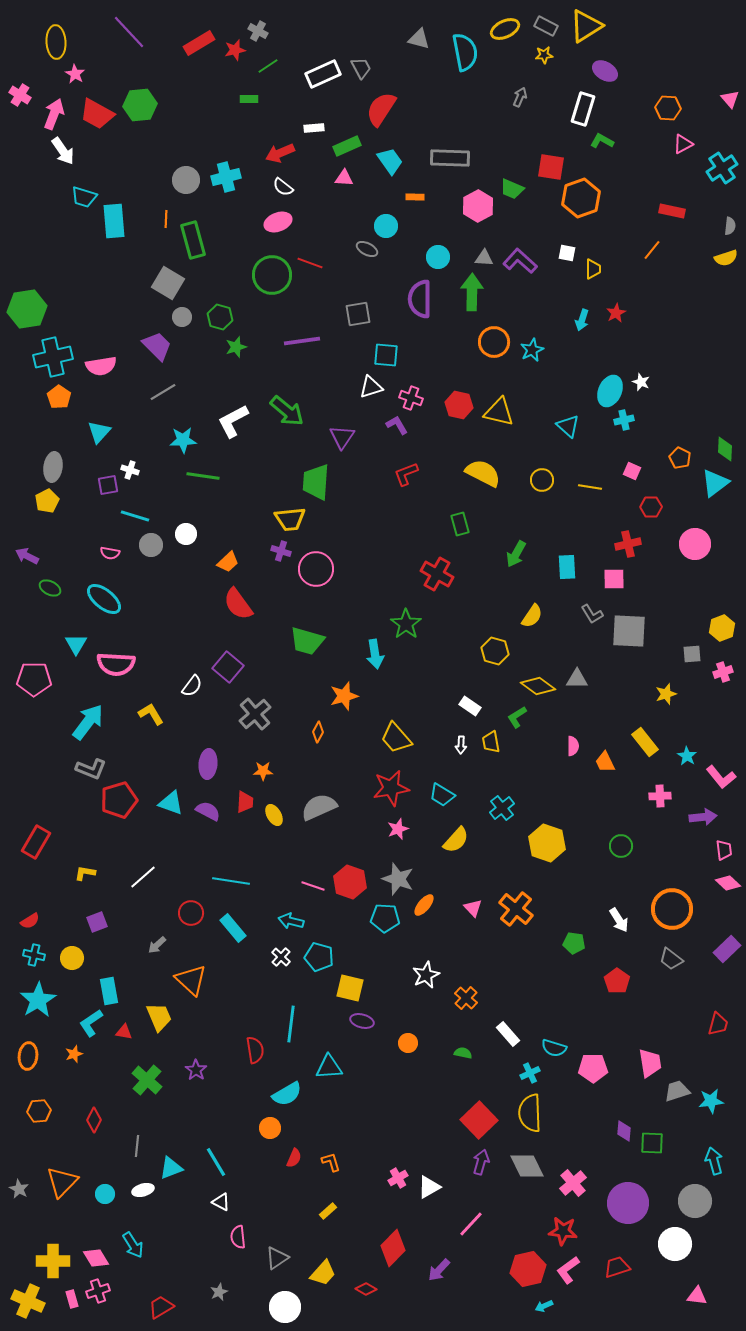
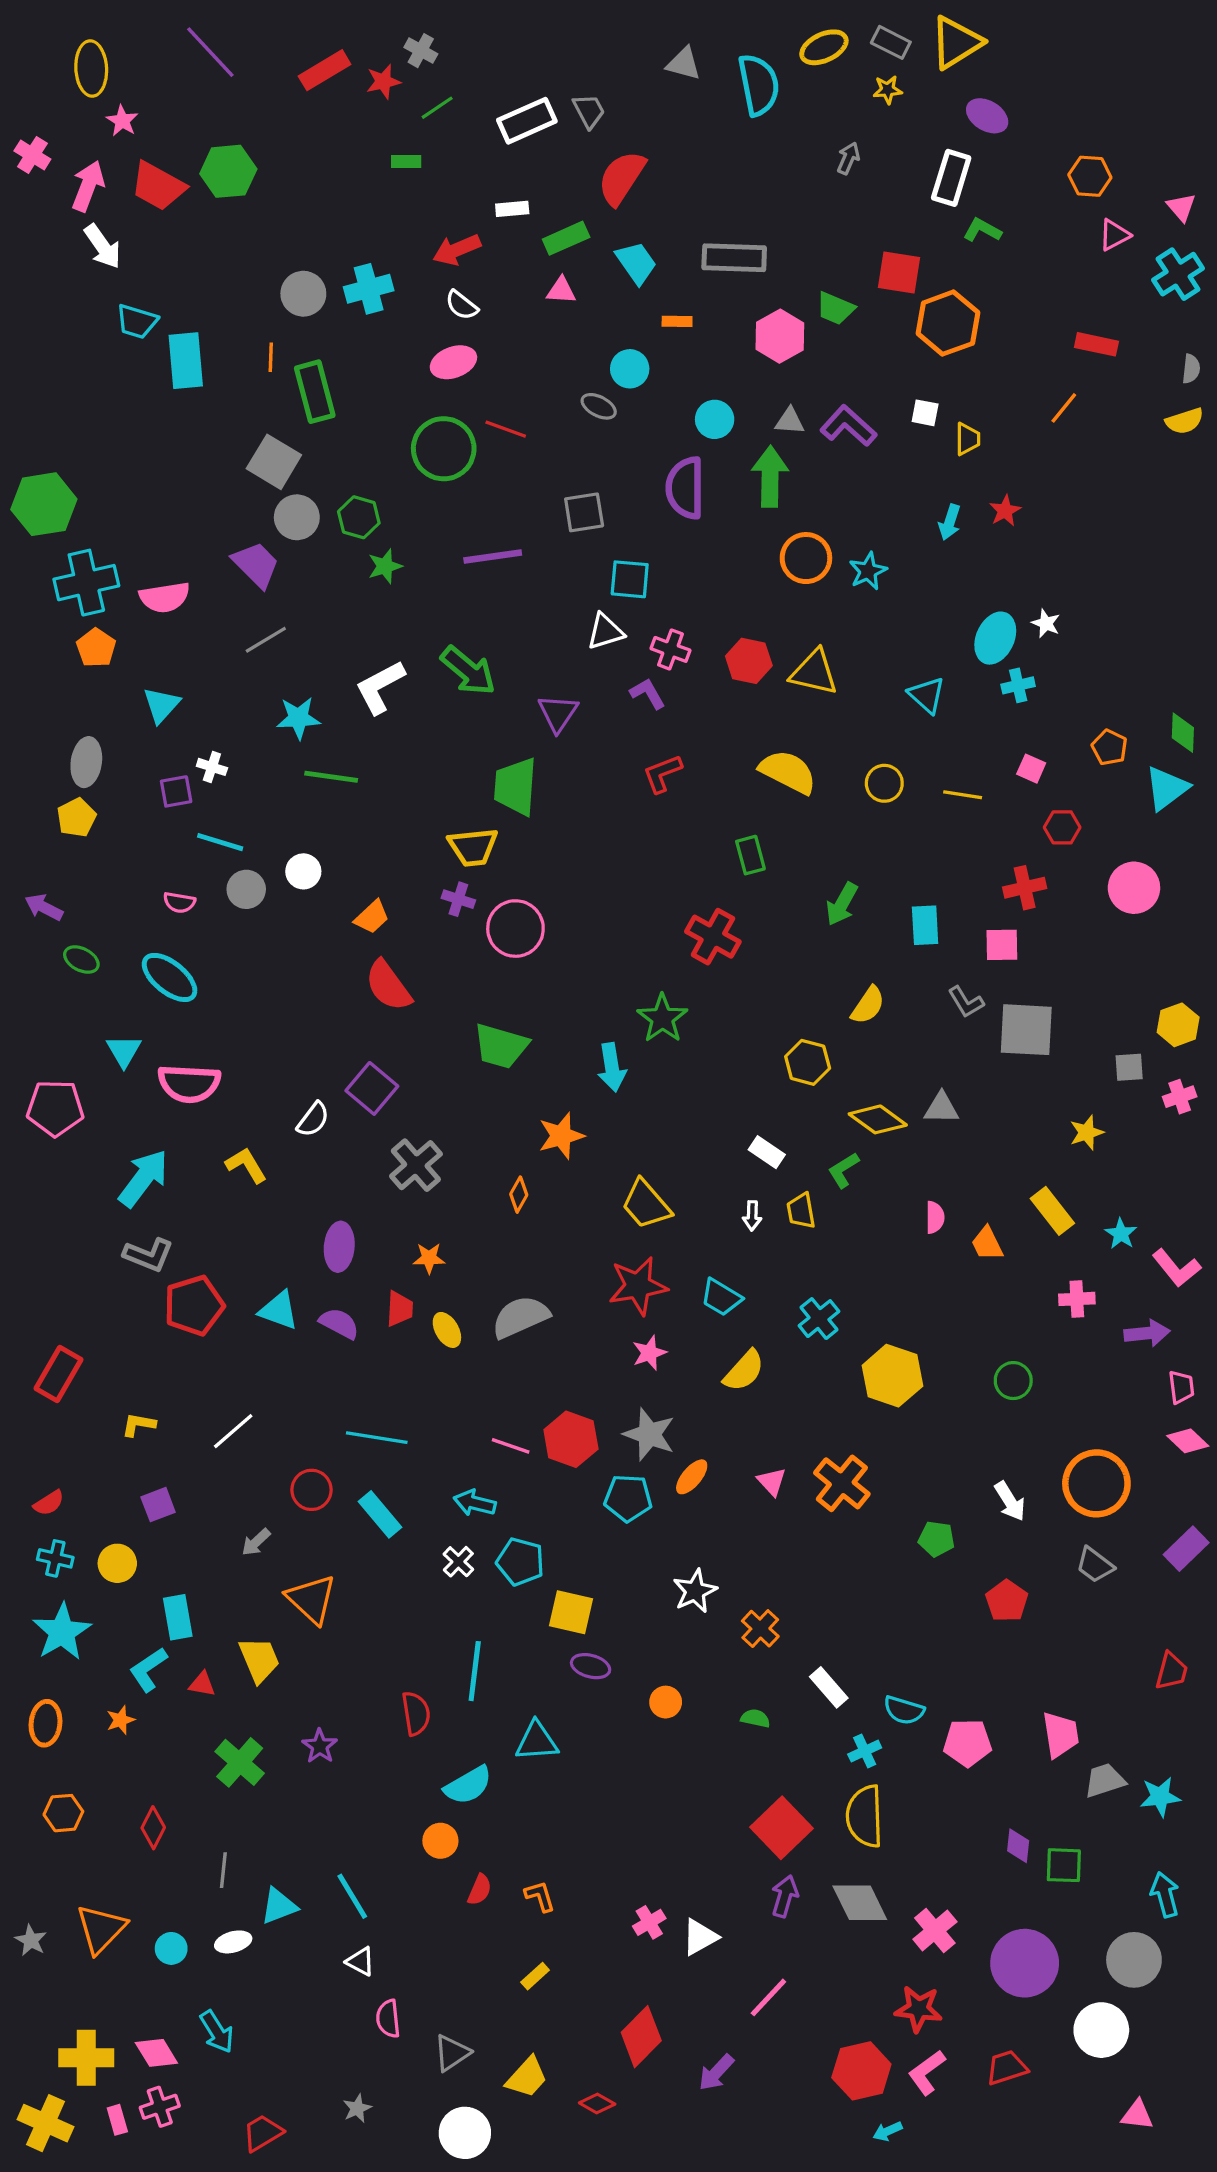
pink triangle: (730, 99) -> (1181, 207), moved
gray circle: (182, 317) -> (297, 517), size x1.4

